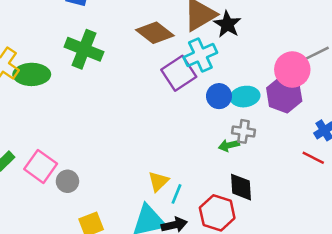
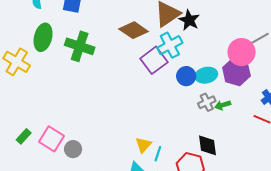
green ellipse: (32, 74) -> (43, 37), moved, turned -72
gray cross: (244, 131) -> (207, 102), turned -30
green arrow: (229, 145) -> (223, 105), moved

